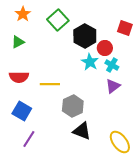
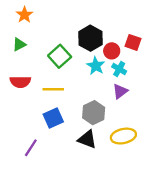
green square: (58, 20) -> (60, 56), moved
red square: (125, 28) -> (133, 42), moved
gray hexagon: (73, 106) -> (94, 113), moved
blue square: (22, 111) -> (53, 118), moved, turned 36
yellow ellipse: (120, 142) -> (123, 136), moved, turned -65

